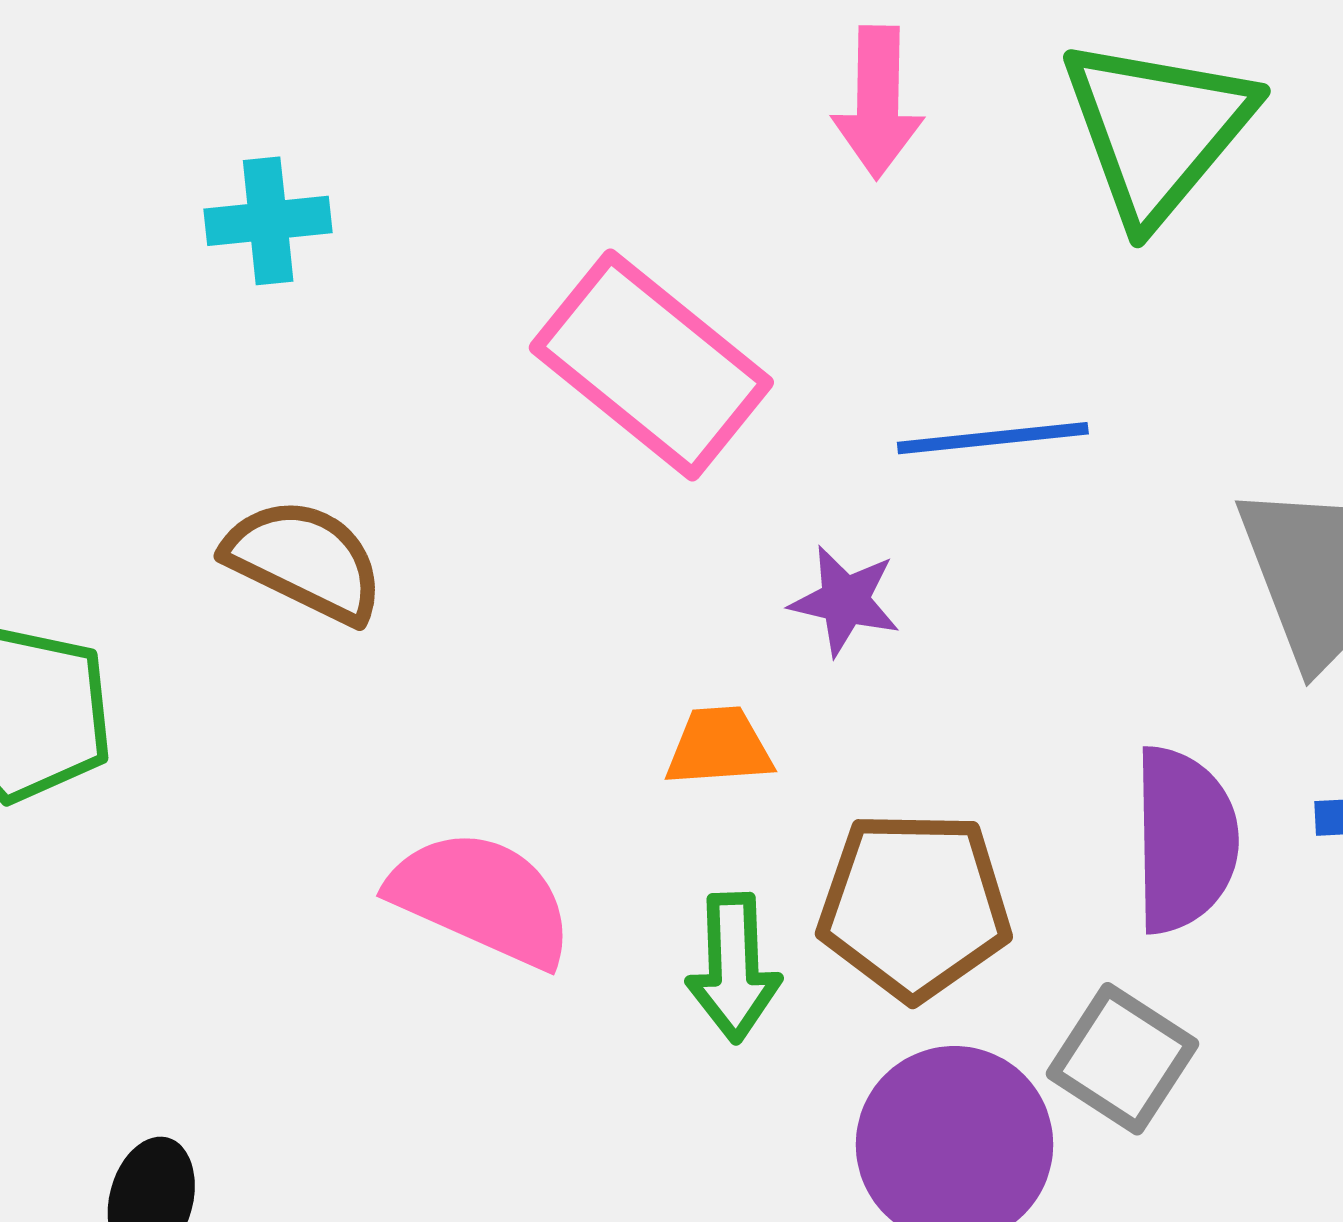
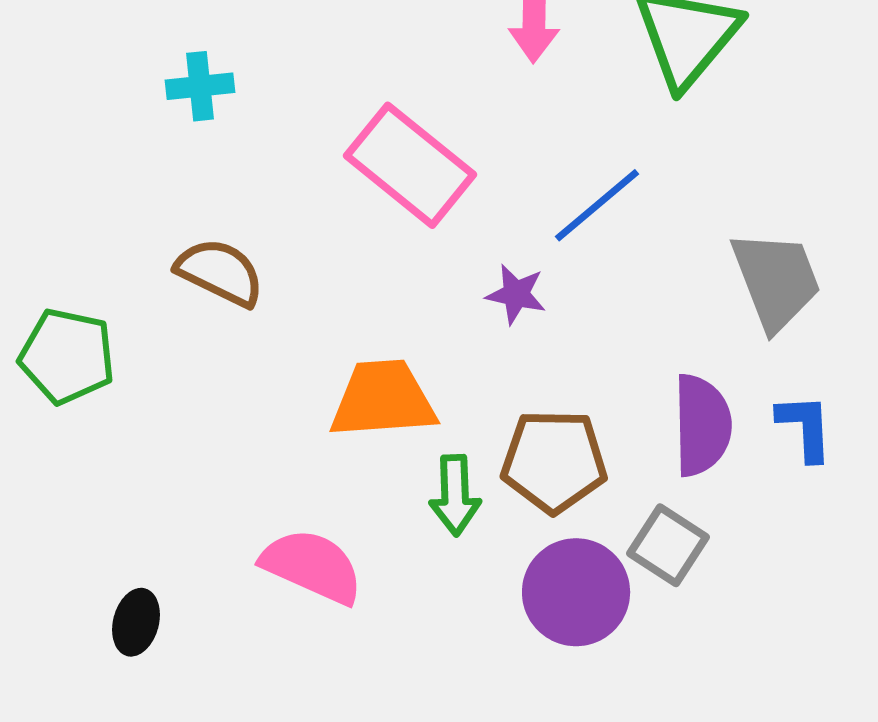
blue line: (993, 438) -> (597, 205), turned -34
orange trapezoid: (719, 747) -> (383, 399), moved, size x1.8
pink semicircle: (482, 898) -> (312, 566), moved

